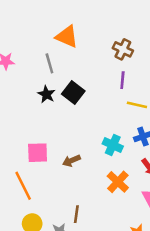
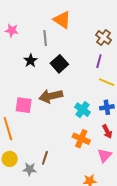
black star: (46, 94) -> (31, 61), moved
brown arrow: (71, 161) -> (51, 96), moved, size x1.6
orange cross: (118, 182) -> (81, 139), turned -30

